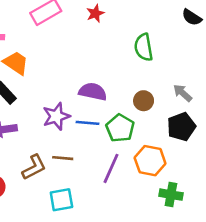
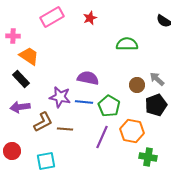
green semicircle: (144, 47) -> (127, 44), turned 100
brown circle: (144, 101) -> (137, 85), moved
purple star: (56, 116) -> (60, 97), turned 30
brown L-shape: (34, 167) -> (43, 122), moved
cyan square: (61, 200) -> (46, 161), moved

